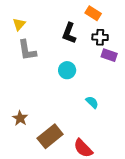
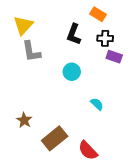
yellow triangle: (19, 24) -> (23, 25), size x1.5

